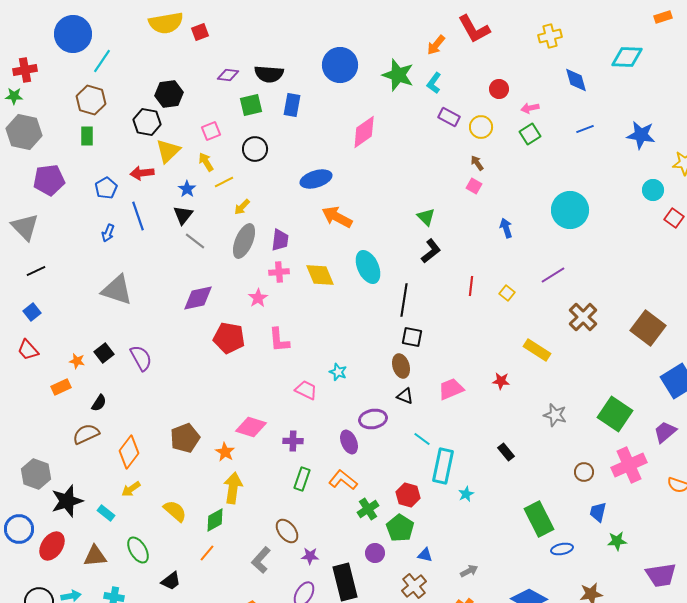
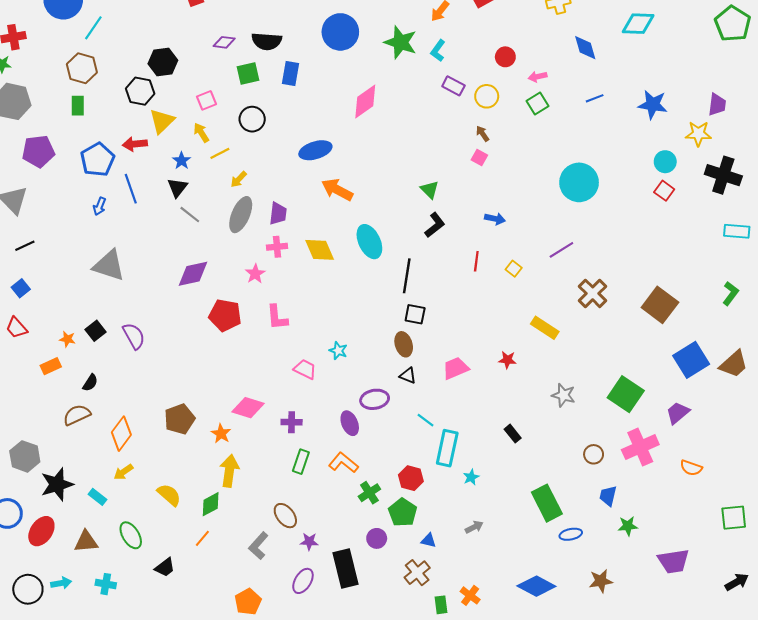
blue pentagon: (106, 188) -> (97, 160), size x1.5
red square: (674, 218) -> (664, 191), moved
blue arrow: (506, 228) -> (495, 219), moved, turned 120
gray arrow: (469, 571) -> (474, 527), moved

